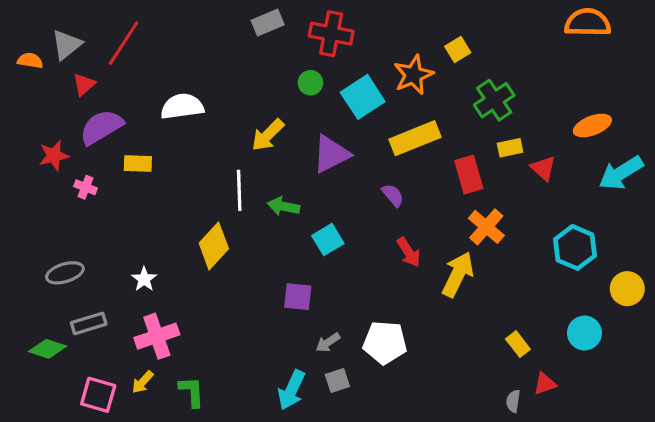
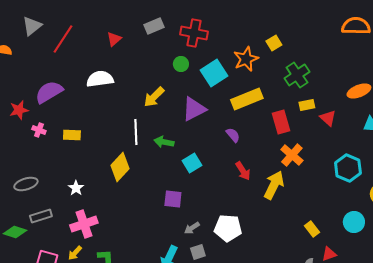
gray triangle: (67, 45) -> (32, 26), moved
red triangle: (84, 84) -> (114, 39), moved
yellow rectangle: (138, 164) -> (72, 135), moved

